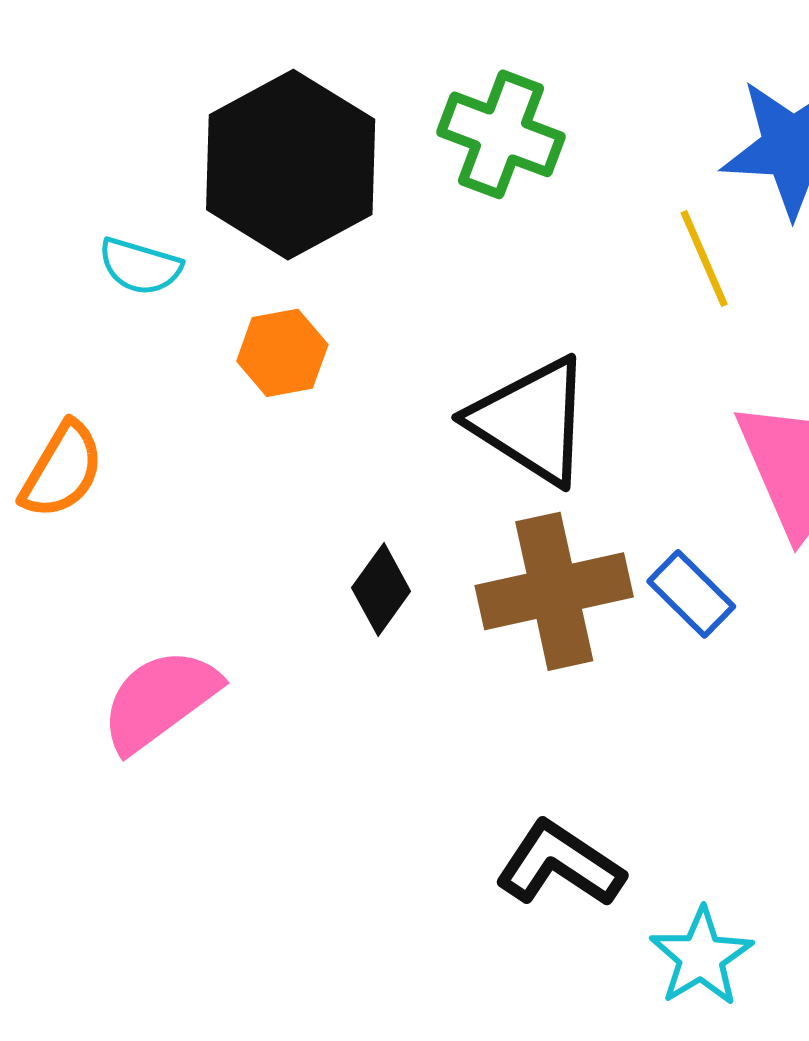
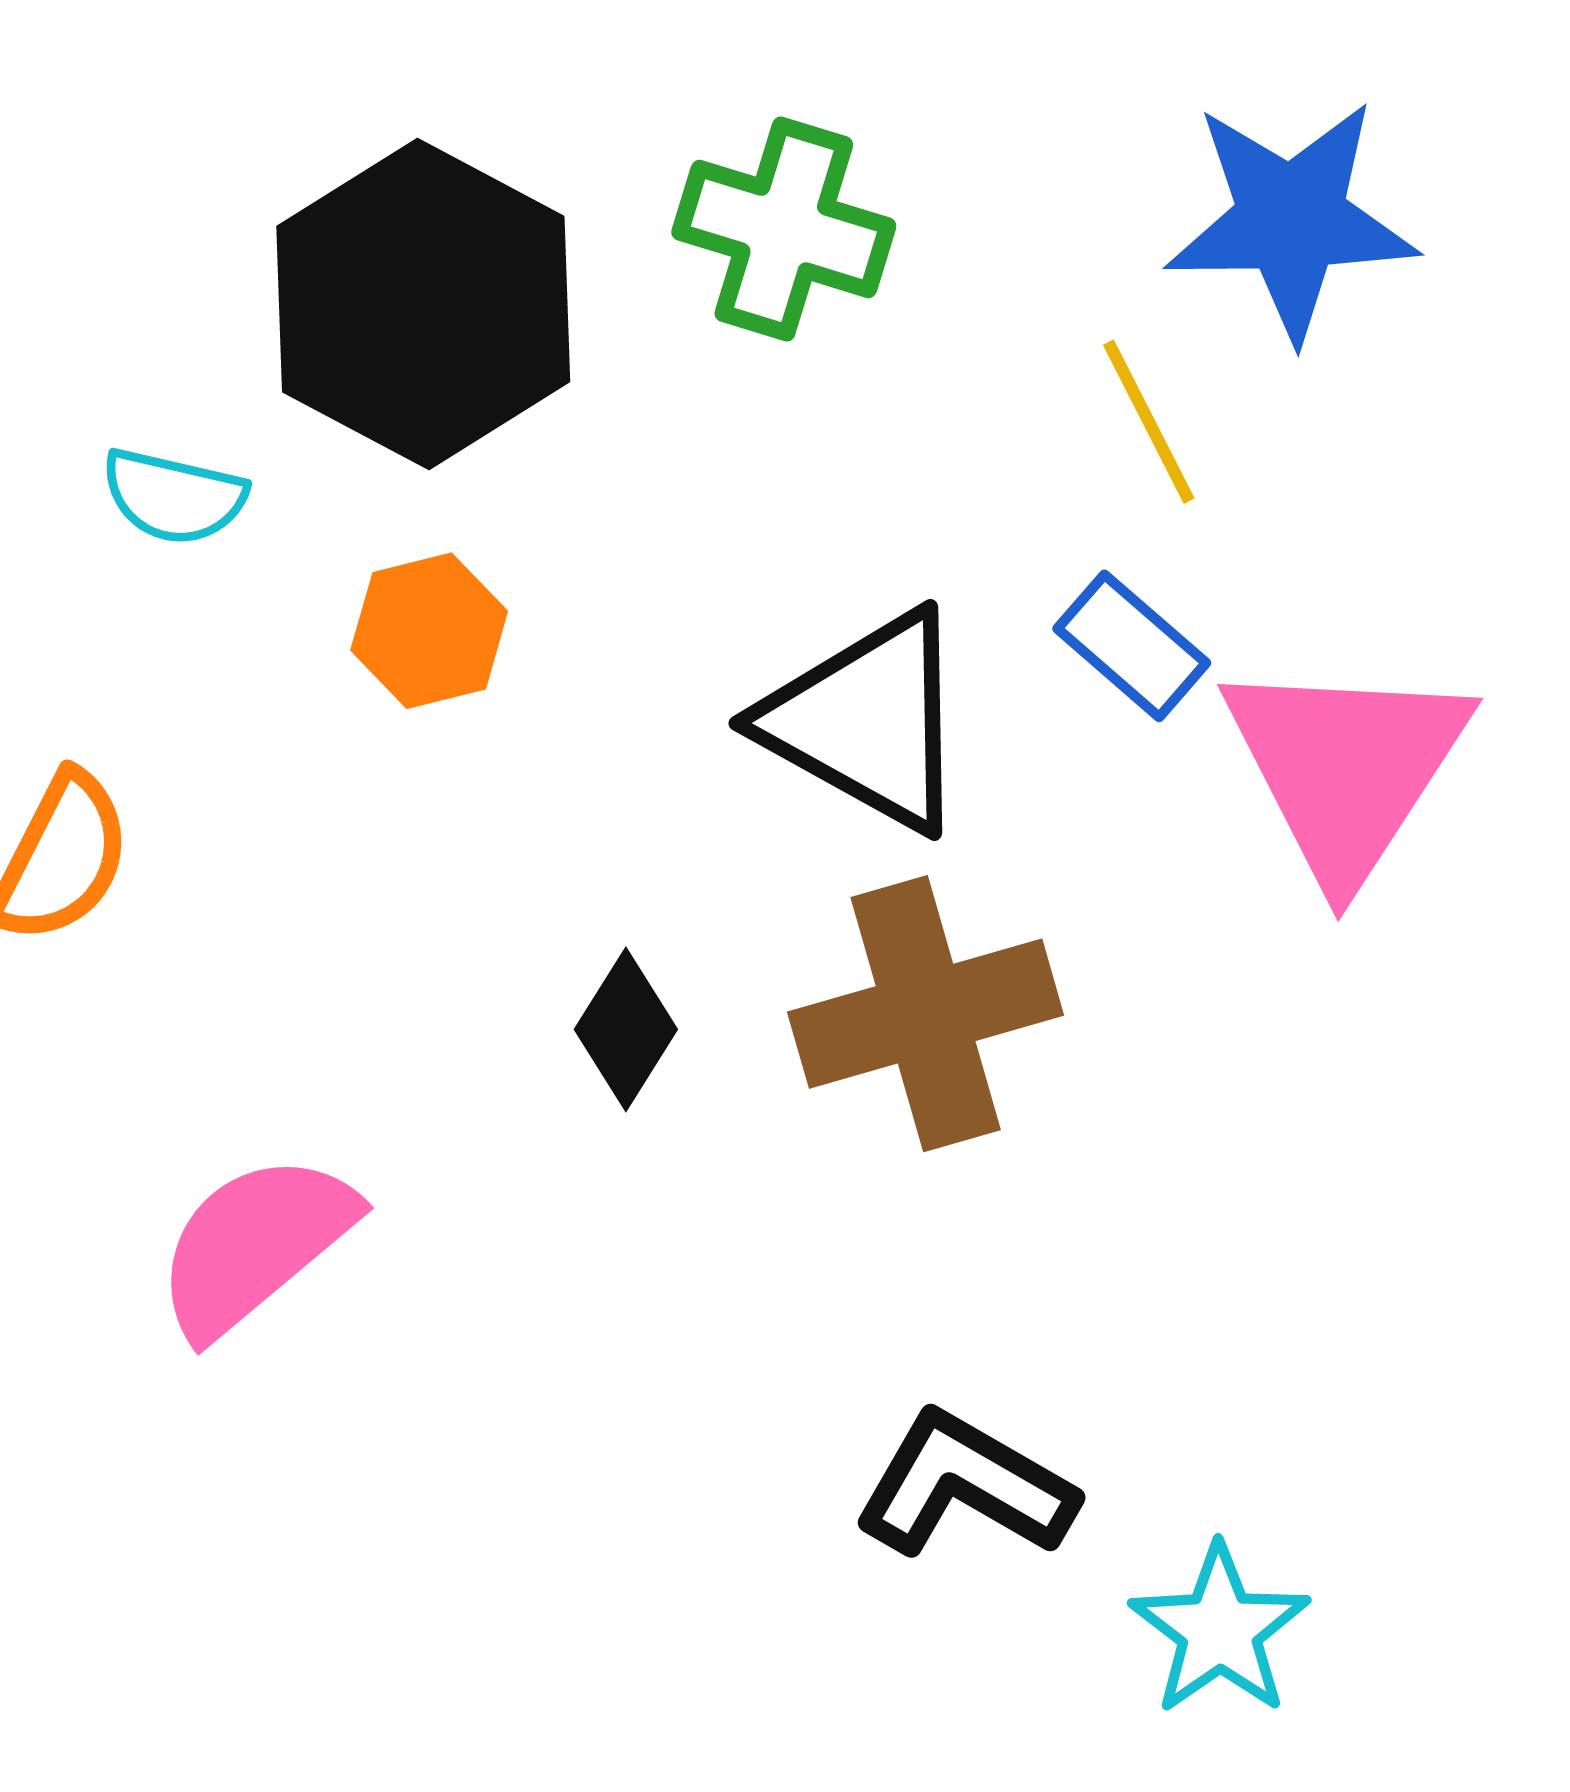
blue rectangle: (691, 594) -> (1132, 646), moved

